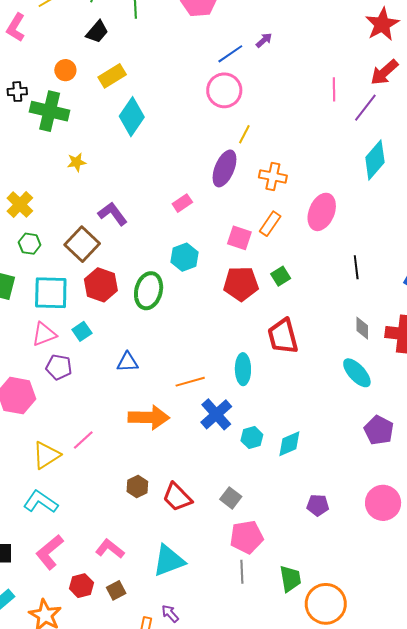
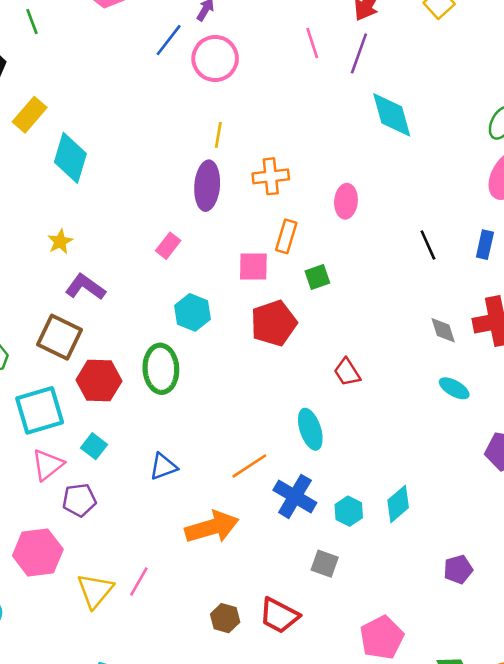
pink circle: (224, 90) -> (215, 58), moved
cyan diamond: (375, 160) -> (392, 115), turned -39
yellow star: (77, 162) -> (60, 242), moved
pink ellipse: (322, 212) -> (346, 201), size x0.7
black line: (356, 267) -> (428, 245), moved
green square: (281, 276) -> (317, 277), moved, turned 30
red trapezoid: (283, 336) -> (347, 372), size x0.6
cyan ellipse: (357, 373) -> (454, 388), size x0.7
yellow triangle: (46, 455) -> (95, 591), moved
gray square: (231, 498) -> (325, 564), moved

